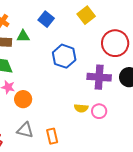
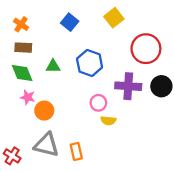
green triangle: (23, 36) -> (53, 66), moved
pink circle: (99, 111) -> (98, 103), moved
gray triangle: (25, 130) -> (46, 145), size x1.4

